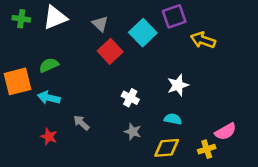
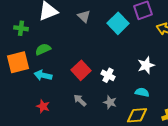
green cross: (21, 19) -> (21, 28), moved
red square: (110, 51) -> (81, 70), moved
gray arrow: (81, 123) -> (80, 100), moved

